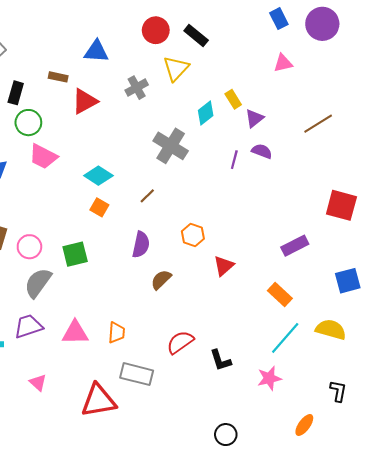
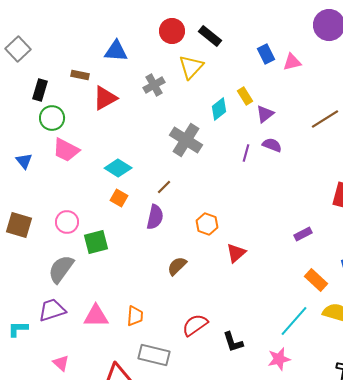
blue rectangle: (279, 19) -> (266, 54), moved
purple semicircle: (141, 245) -> (155, 217), moved
purple rectangle: (295, 246) -> (303, 234), size x0.7
pink circle: (29, 247) -> (67, 222), moved
orange rectangle: (280, 294) -> (316, 280), moved

